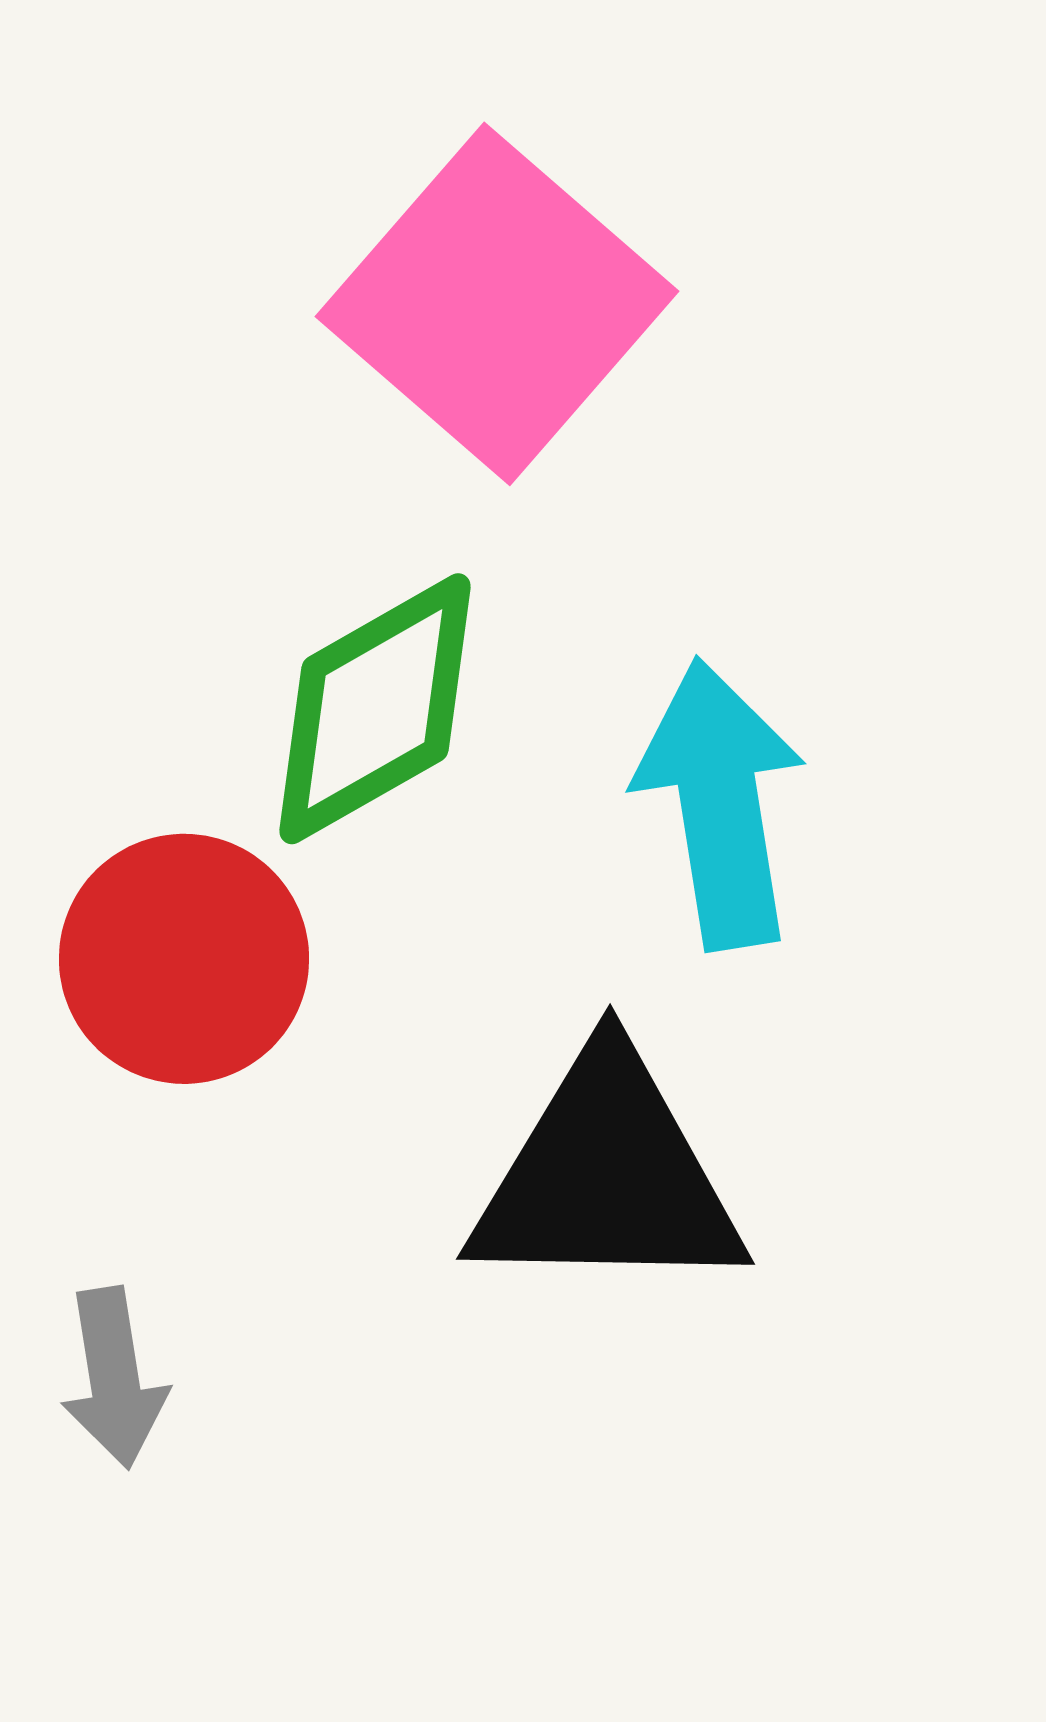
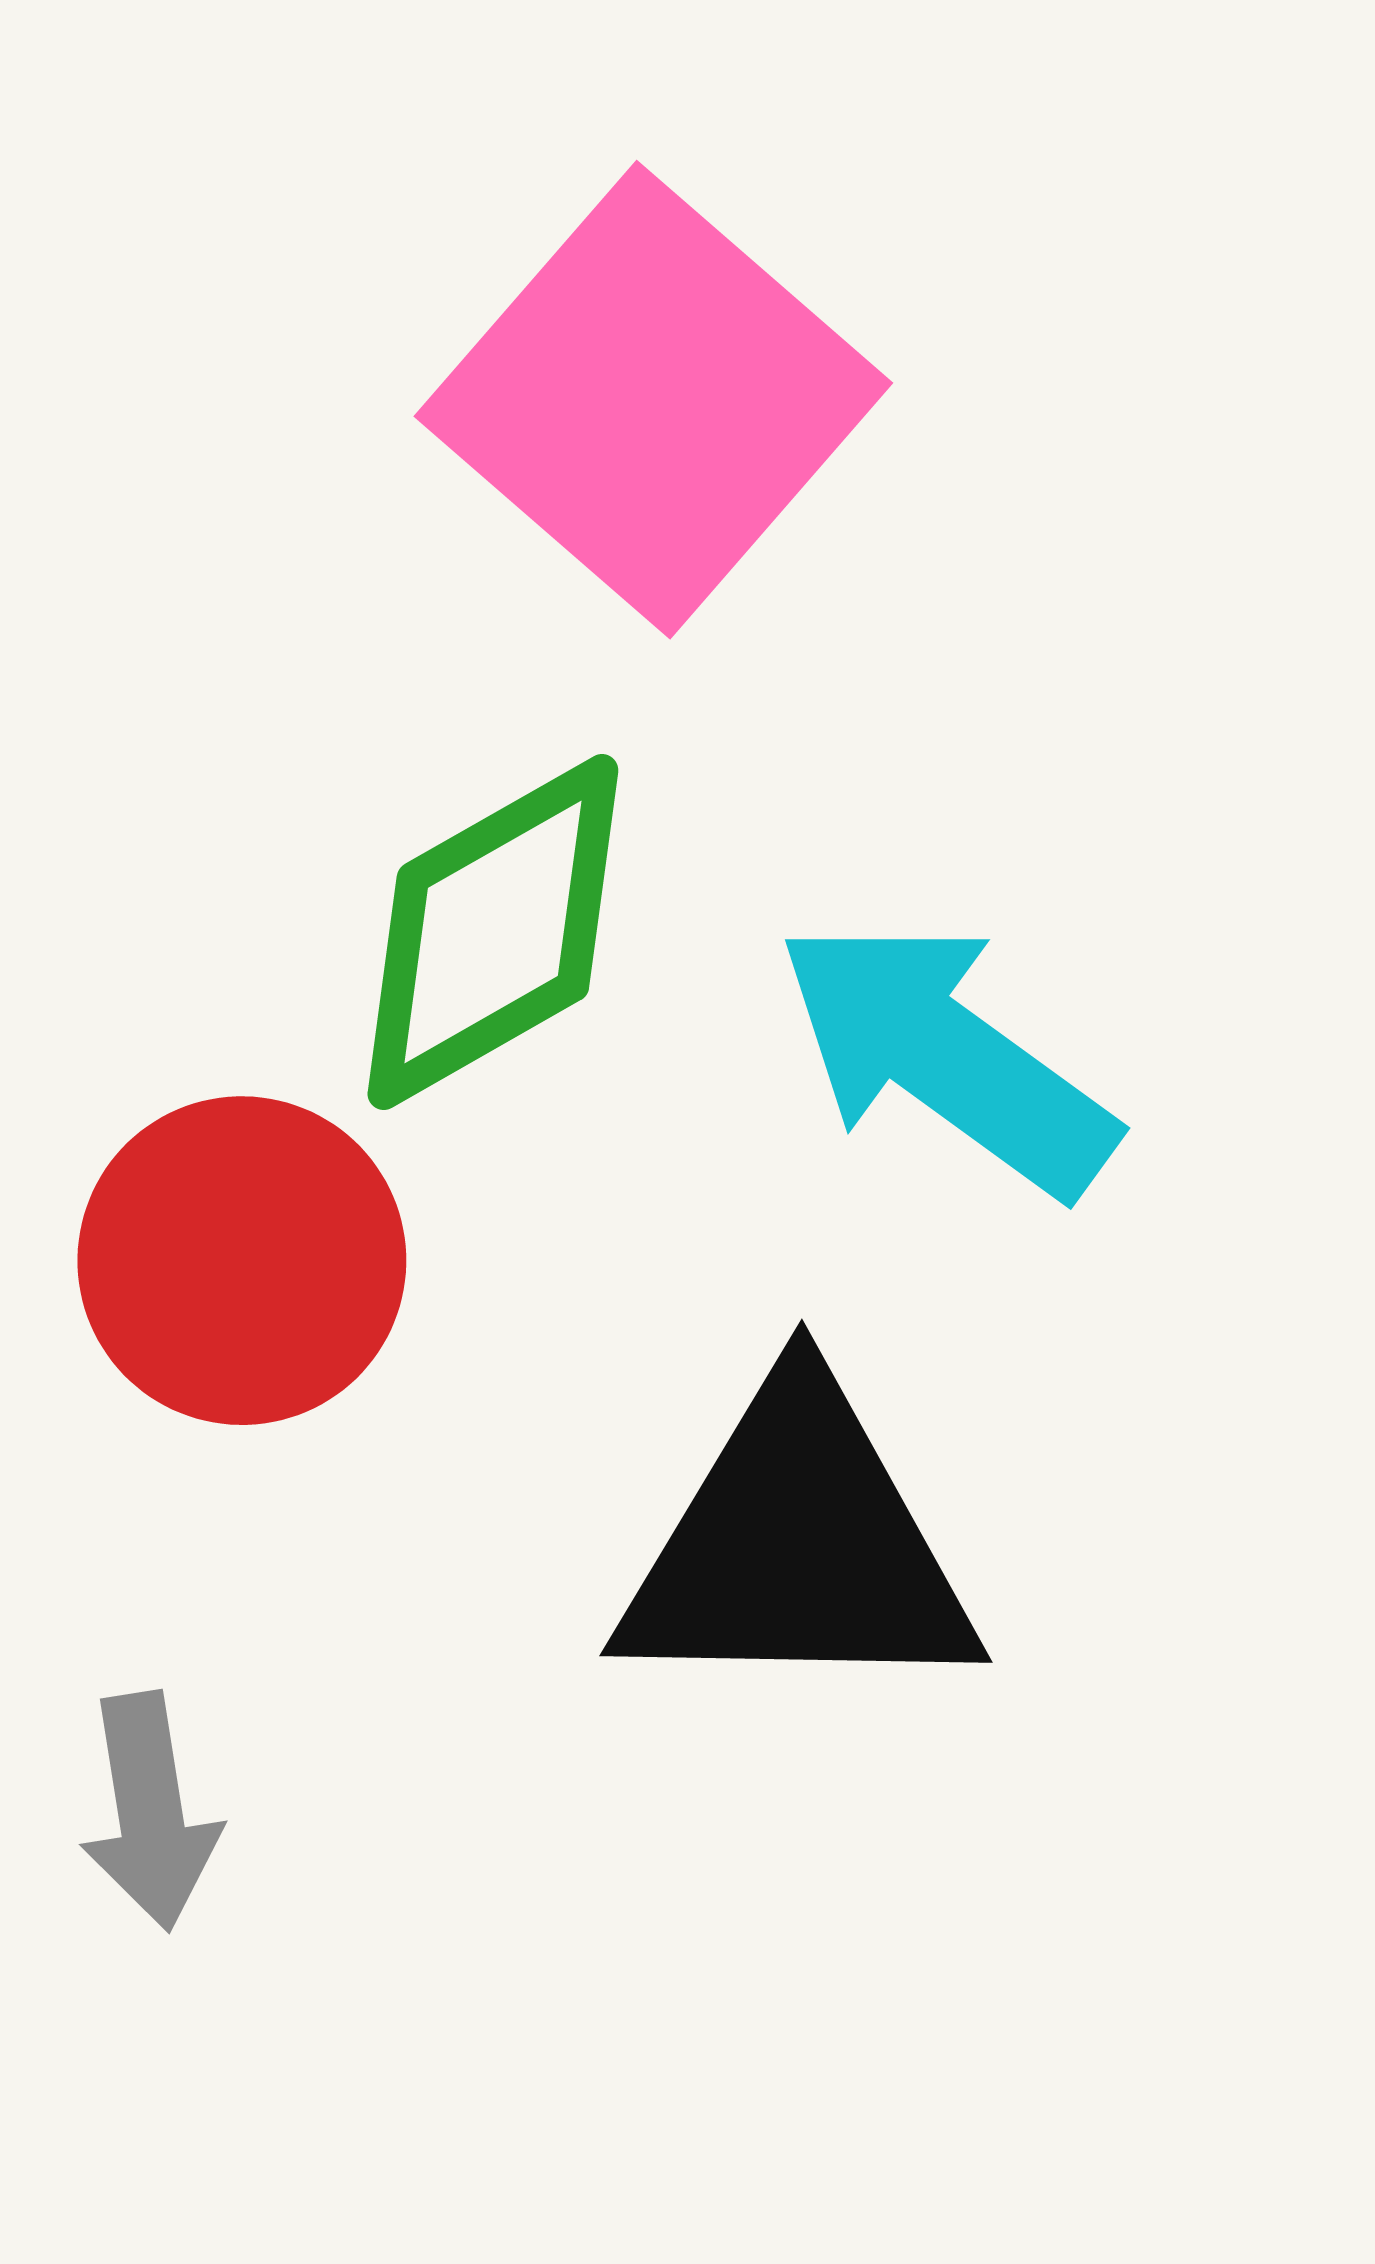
cyan arrow: (720, 804) -> (946, 1057), turned -45

